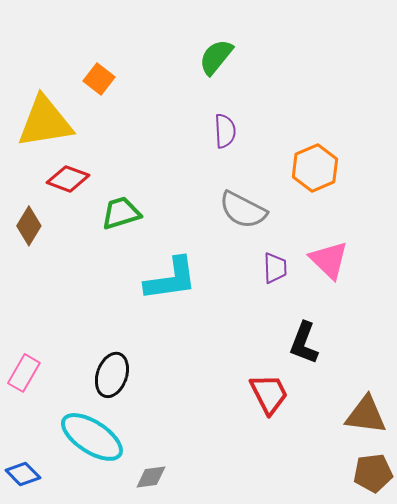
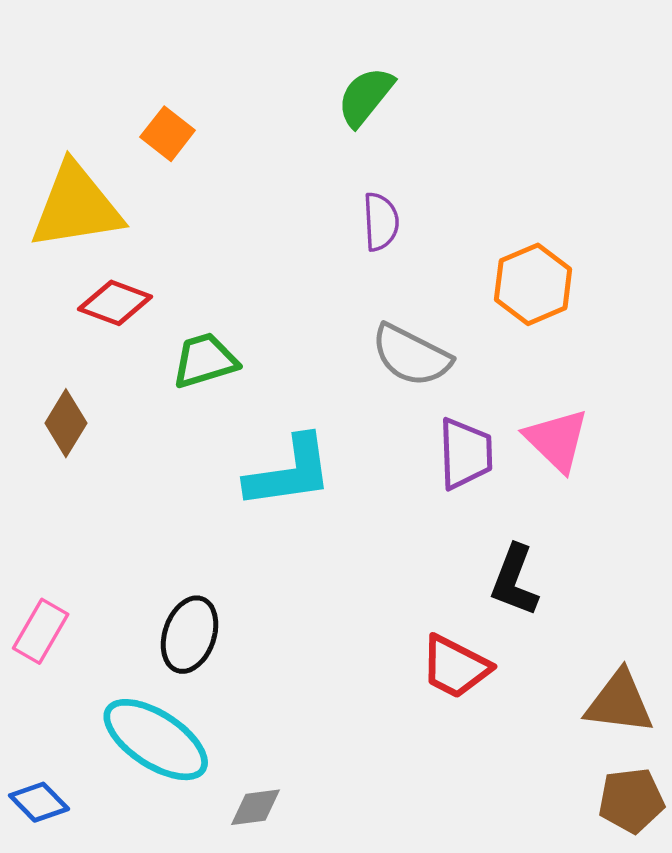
brown diamond: (29, 226) -> (66, 423), moved
purple trapezoid: (275, 268) -> (465, 454), size x1.4
red trapezoid: (269, 394) -> (455, 667), turned 144

